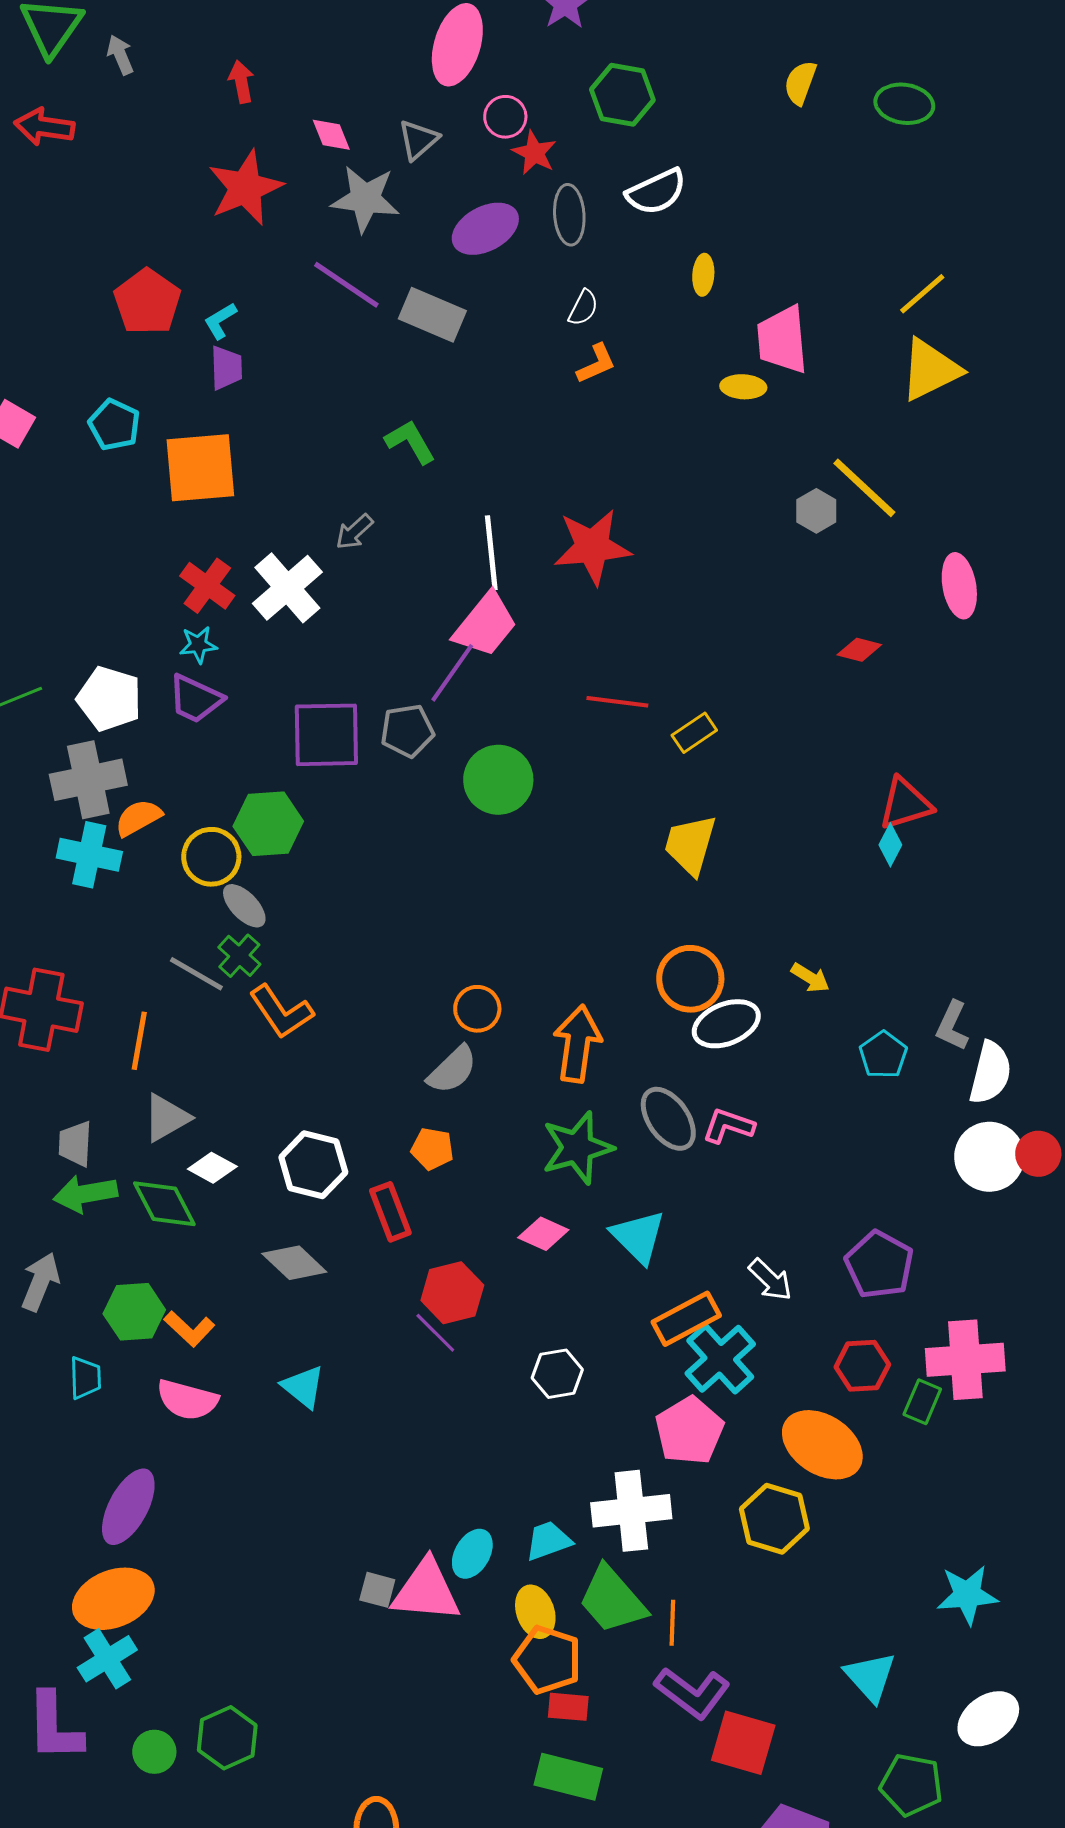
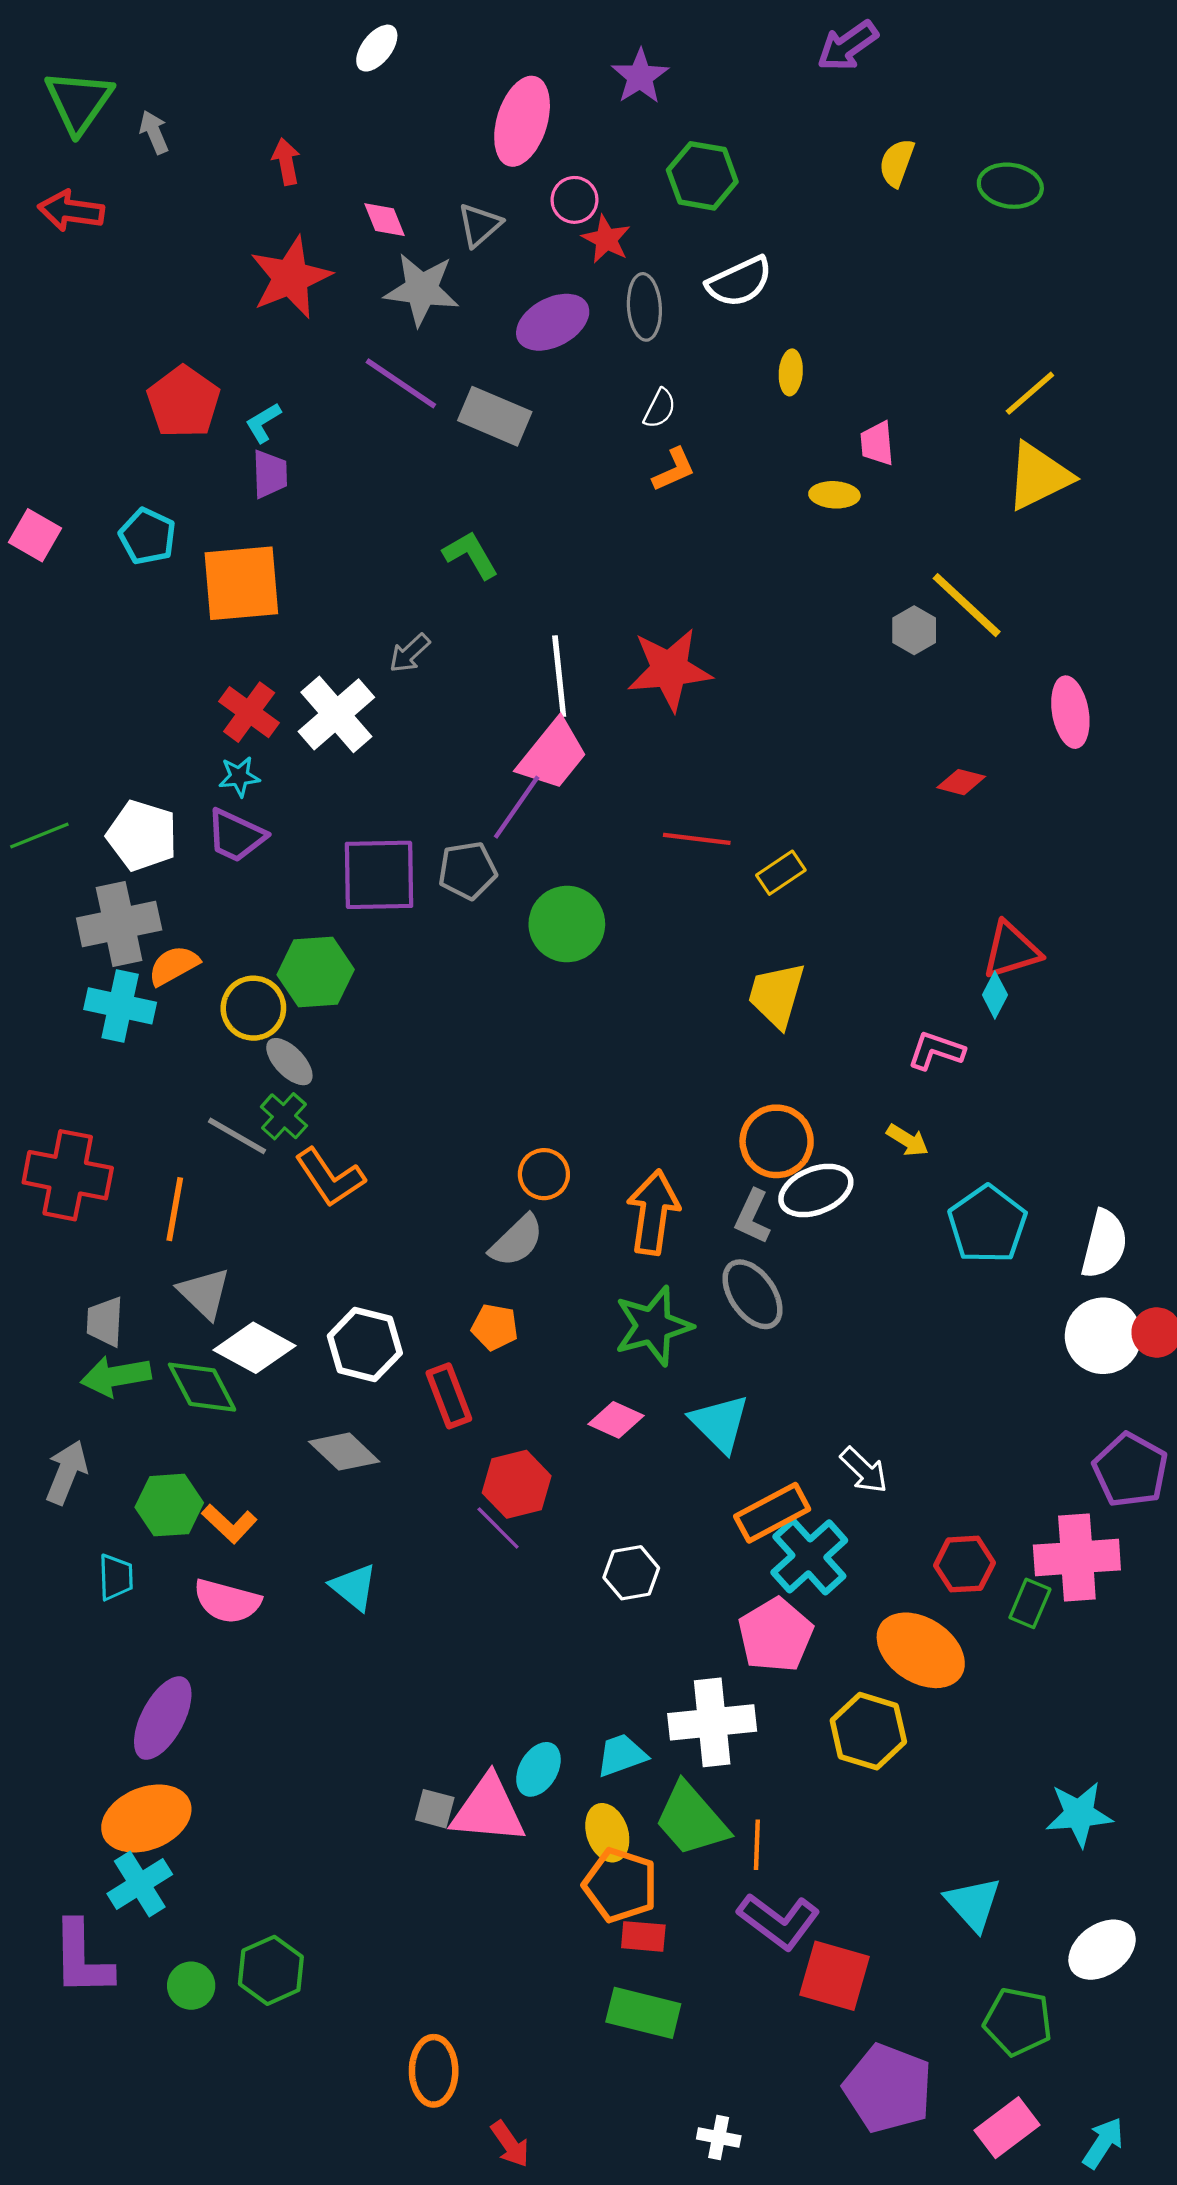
pink trapezoid: (782, 340) -> (877, 443), size x0.6
gray L-shape: (952, 1026) -> (753, 1217), moved
cyan pentagon: (883, 1055) -> (987, 1224), size x1.5
gray triangle: (166, 1118) -> (204, 1293), turned -46
pink L-shape: (728, 1126) -> (936, 1051), moved
white diamond: (212, 1168) -> (254, 1348), size x1.5
purple pentagon: (879, 1265) -> (1130, 1470), moved

